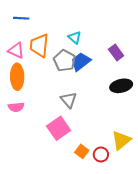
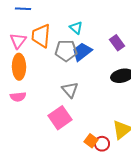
pink triangle: (16, 50) -> (18, 41), turned 42
gray pentagon: (65, 61) -> (66, 51), turned -30
orange square: (82, 151) -> (91, 141), moved

